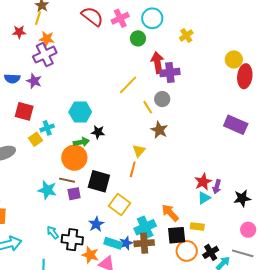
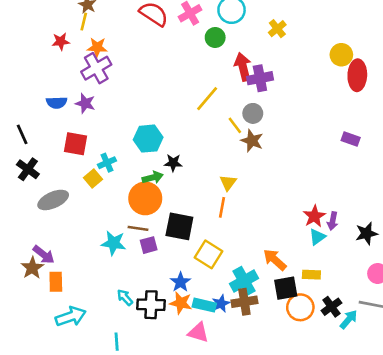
purple rectangle: (236, 125) -> (351, 139), size x0.6
brown star: (159, 130) -> (252, 141), moved
orange star: (90, 255) -> (181, 303), moved

